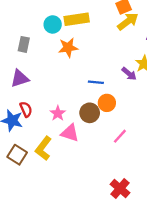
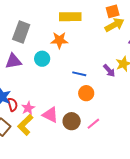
cyan circle: (53, 24) -> (42, 59), moved
gray rectangle: (24, 44) -> (21, 32), size x1.5
red semicircle: (26, 109) -> (12, 105), moved
pink star: (58, 113) -> (28, 108), moved
brown circle: (90, 113) -> (72, 121), moved

